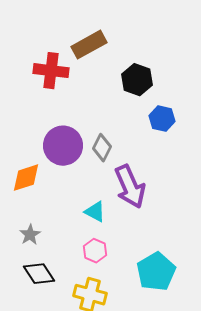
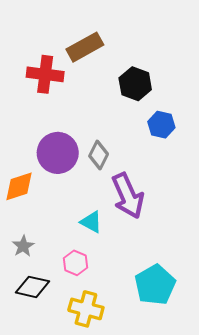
pink hexagon: (95, 251) -> (75, 263), moved
black diamond: (39, 274) -> (33, 287), turned -44

